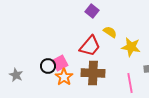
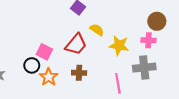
pink square: (60, 63) -> (44, 52), moved, turned -35
brown cross: (93, 73) -> (79, 73), size x0.6

